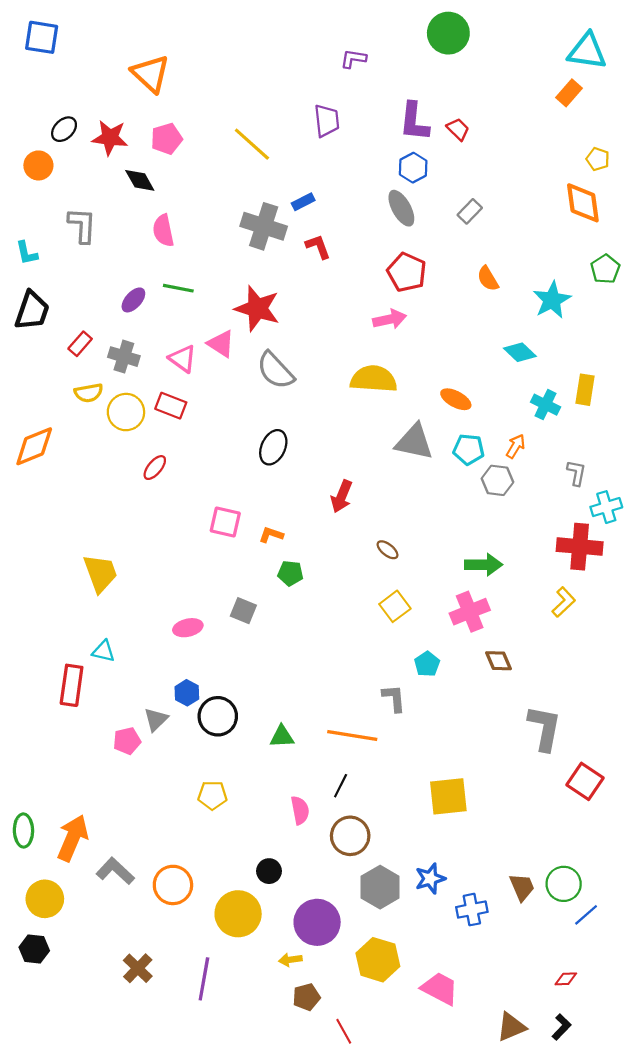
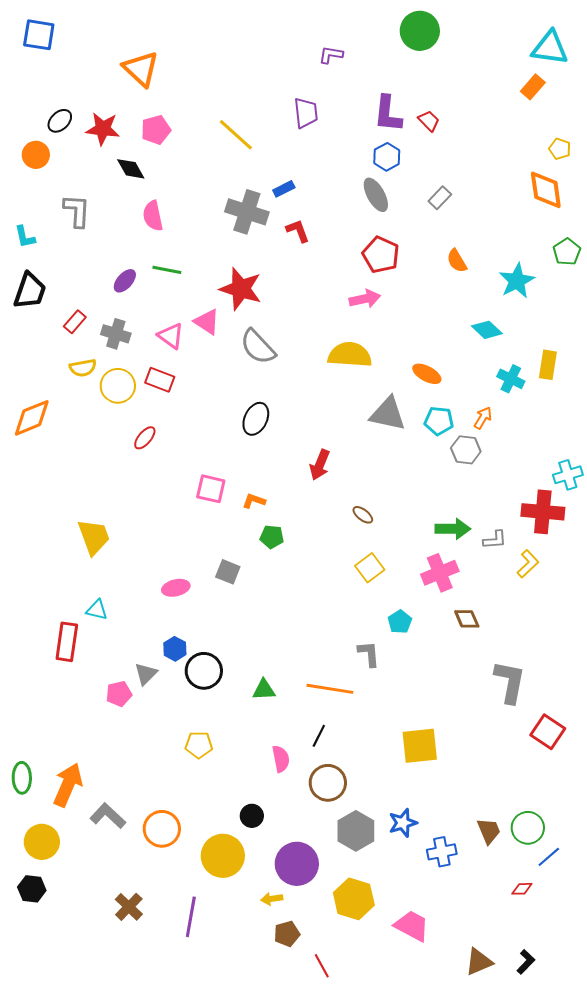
gray L-shape: (576, 473) -> (495, 540), moved, turned 75
red diamond: (566, 979) -> (522, 889), moved

